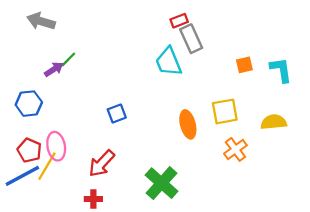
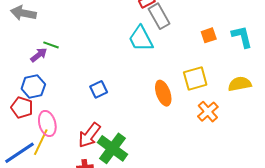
green line: (68, 59) -> (51, 45), turned 70
blue hexagon: (29, 104) -> (33, 87), moved
red pentagon: (29, 150) -> (22, 107), moved
green cross: (162, 183) -> (112, 148), moved

